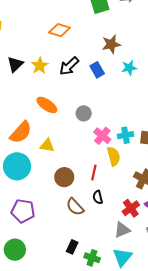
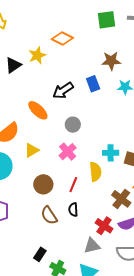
yellow star: (40, 66) -> (37, 55), moved
black arrow: (69, 66) -> (63, 91), moved
pink cross: (102, 136) -> (68, 152), moved
yellow triangle: (47, 145) -> (32, 150), turned -49
red cross: (131, 208) -> (104, 226), turned -30

